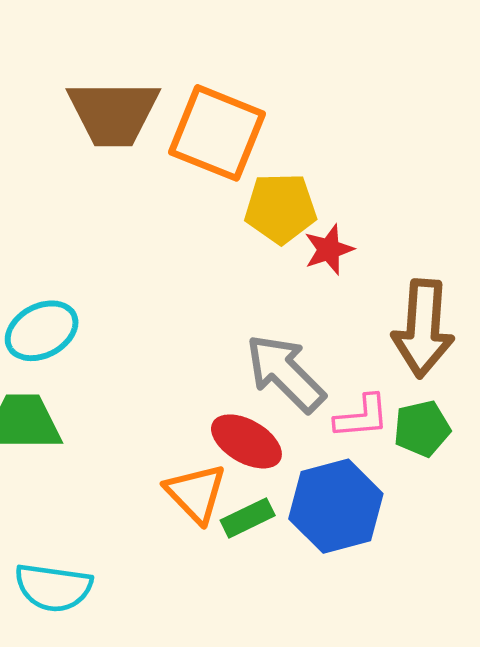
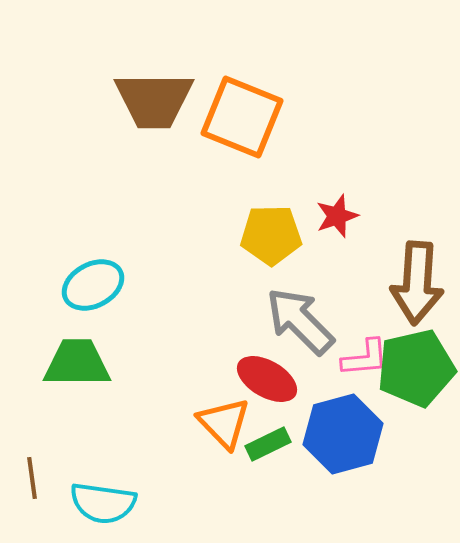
yellow pentagon: (281, 208) -> (271, 235), moved
green pentagon: (422, 429) -> (416, 368), size x1.6

